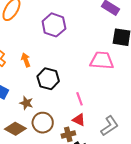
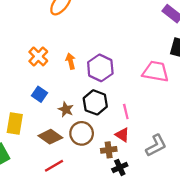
purple hexagon: (54, 25) -> (100, 68), moved
black hexagon: (48, 79) -> (95, 102), moved

